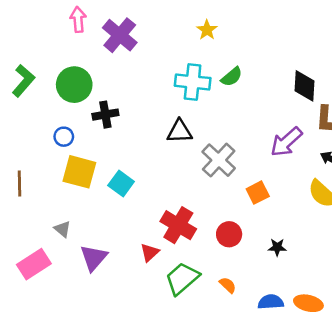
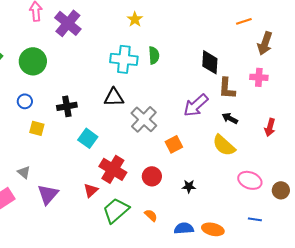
green semicircle: (232, 77) -> (154, 55), turned -54
black cross: (105, 115) -> (67, 106), moved
yellow square: (79, 172) -> (37, 128), size x0.6
cyan square: (121, 183) -> (88, 138), moved

